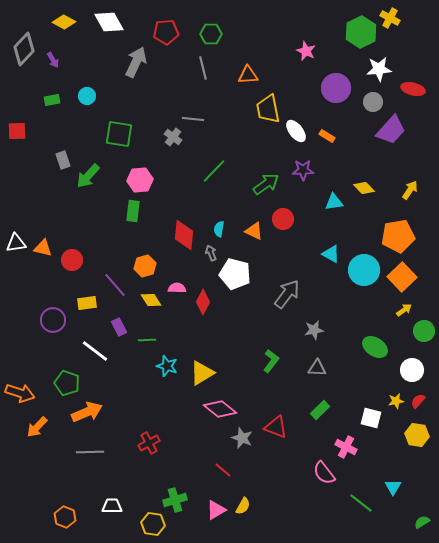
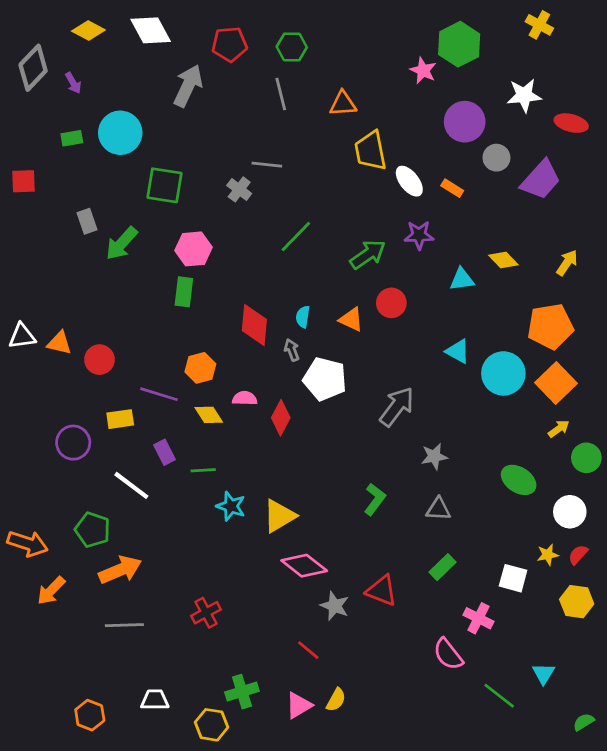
green hexagon: (361, 32) -> (459, 44), moved
cyan circle: (87, 96) -> (120, 133), size x1.8
gray circle: (373, 102) -> (496, 158), moved
purple line: (115, 285) -> (159, 394), turned -32

